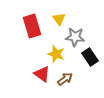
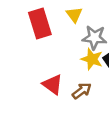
yellow star: (56, 54) -> (92, 59), moved

